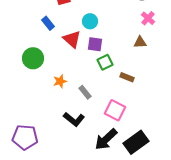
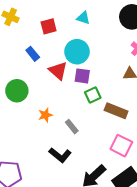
cyan circle: (90, 21) -> (77, 52), size x1.5
brown rectangle: (127, 77) -> (116, 111), size x1.5
pink square: (115, 110) -> (121, 146), moved

